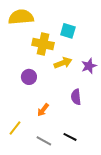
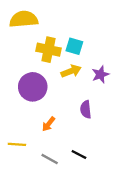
cyan square: (68, 31) -> (74, 46), moved
purple circle: (29, 77) -> (33, 87), size x1.6
yellow line: (15, 128) -> (17, 144), turned 56

